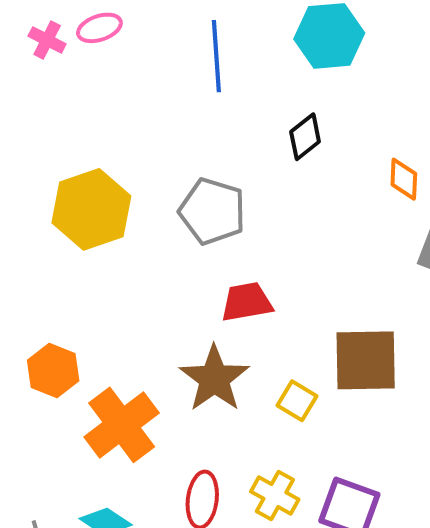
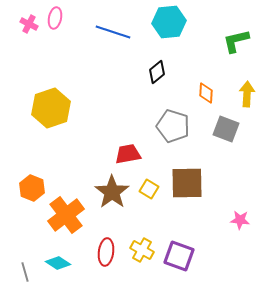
pink ellipse: (99, 28) -> (55, 18), turned -60
blue line: (216, 56) -> (113, 32), turned -68
gray pentagon: (212, 211) -> (173, 126), moved
yellow square: (297, 401) -> (149, 189), moved

